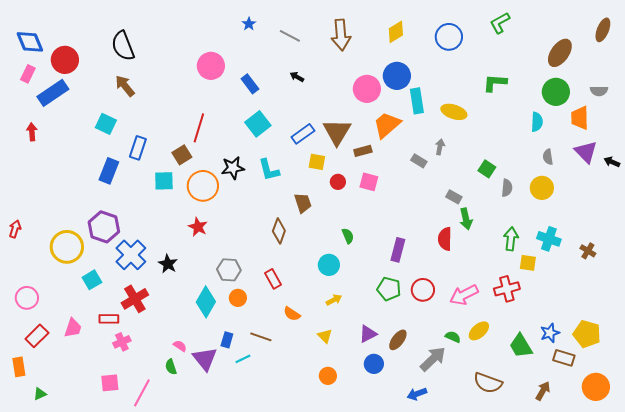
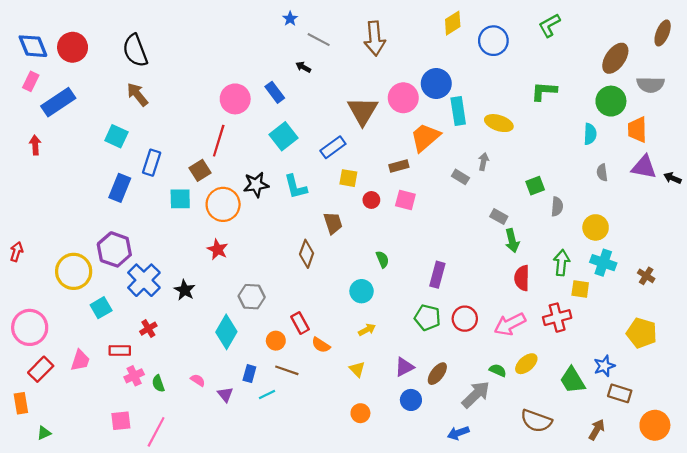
blue star: (249, 24) -> (290, 19), moved
yellow diamond: (396, 32) -> (453, 23), moved
red circle: (65, 60) -> (73, 47), moved
pink circle: (211, 66) -> (235, 99), moved
black arrow: (297, 77) -> (303, 67), moved
gray semicircle: (599, 91) -> (650, 85), moved, size x1.4
brown triangle: (337, 132) -> (363, 111), moved
purple triangle: (586, 152) -> (644, 167), turned -35
green square: (487, 169) -> (535, 186), turned 36
yellow circle: (542, 188) -> (596, 227), moved
red semicircle: (445, 239) -> (522, 278), moved
red rectangle: (273, 279) -> (300, 323), moved
pink circle: (27, 298) -> (30, 327), size x1.4
orange circle: (238, 298) -> (276, 341), moved
red cross: (135, 299) -> (148, 329), size x0.6
yellow pentagon: (587, 334) -> (642, 333), moved
purple triangle: (205, 359) -> (225, 394), size x0.6
green semicircle: (171, 367) -> (158, 383), moved

